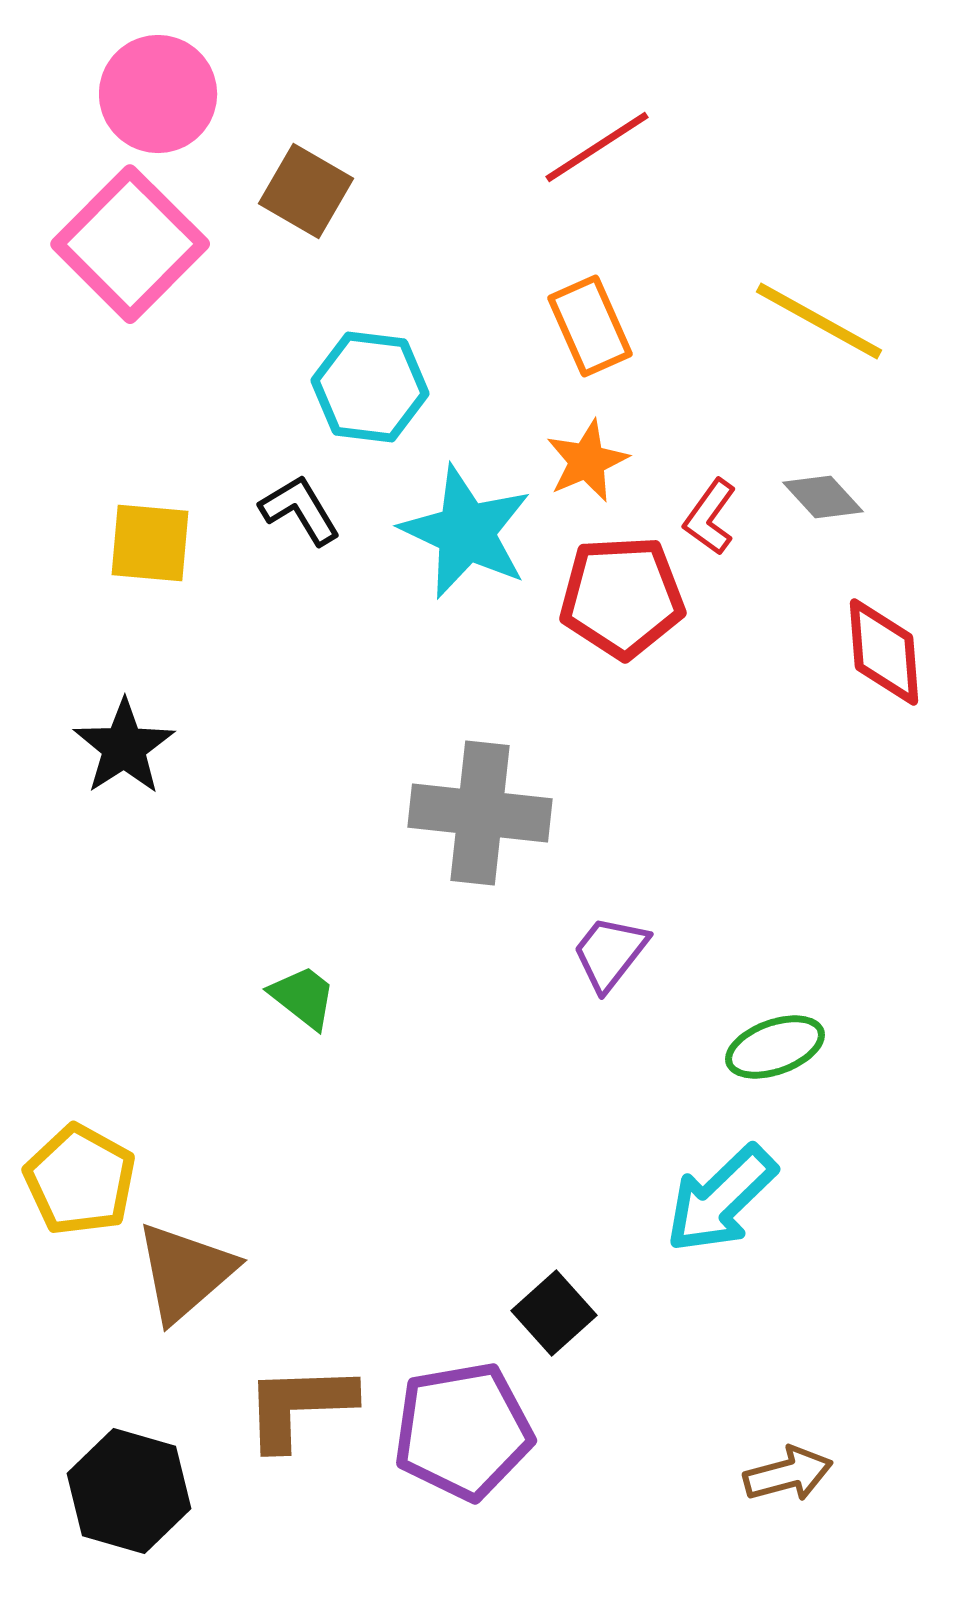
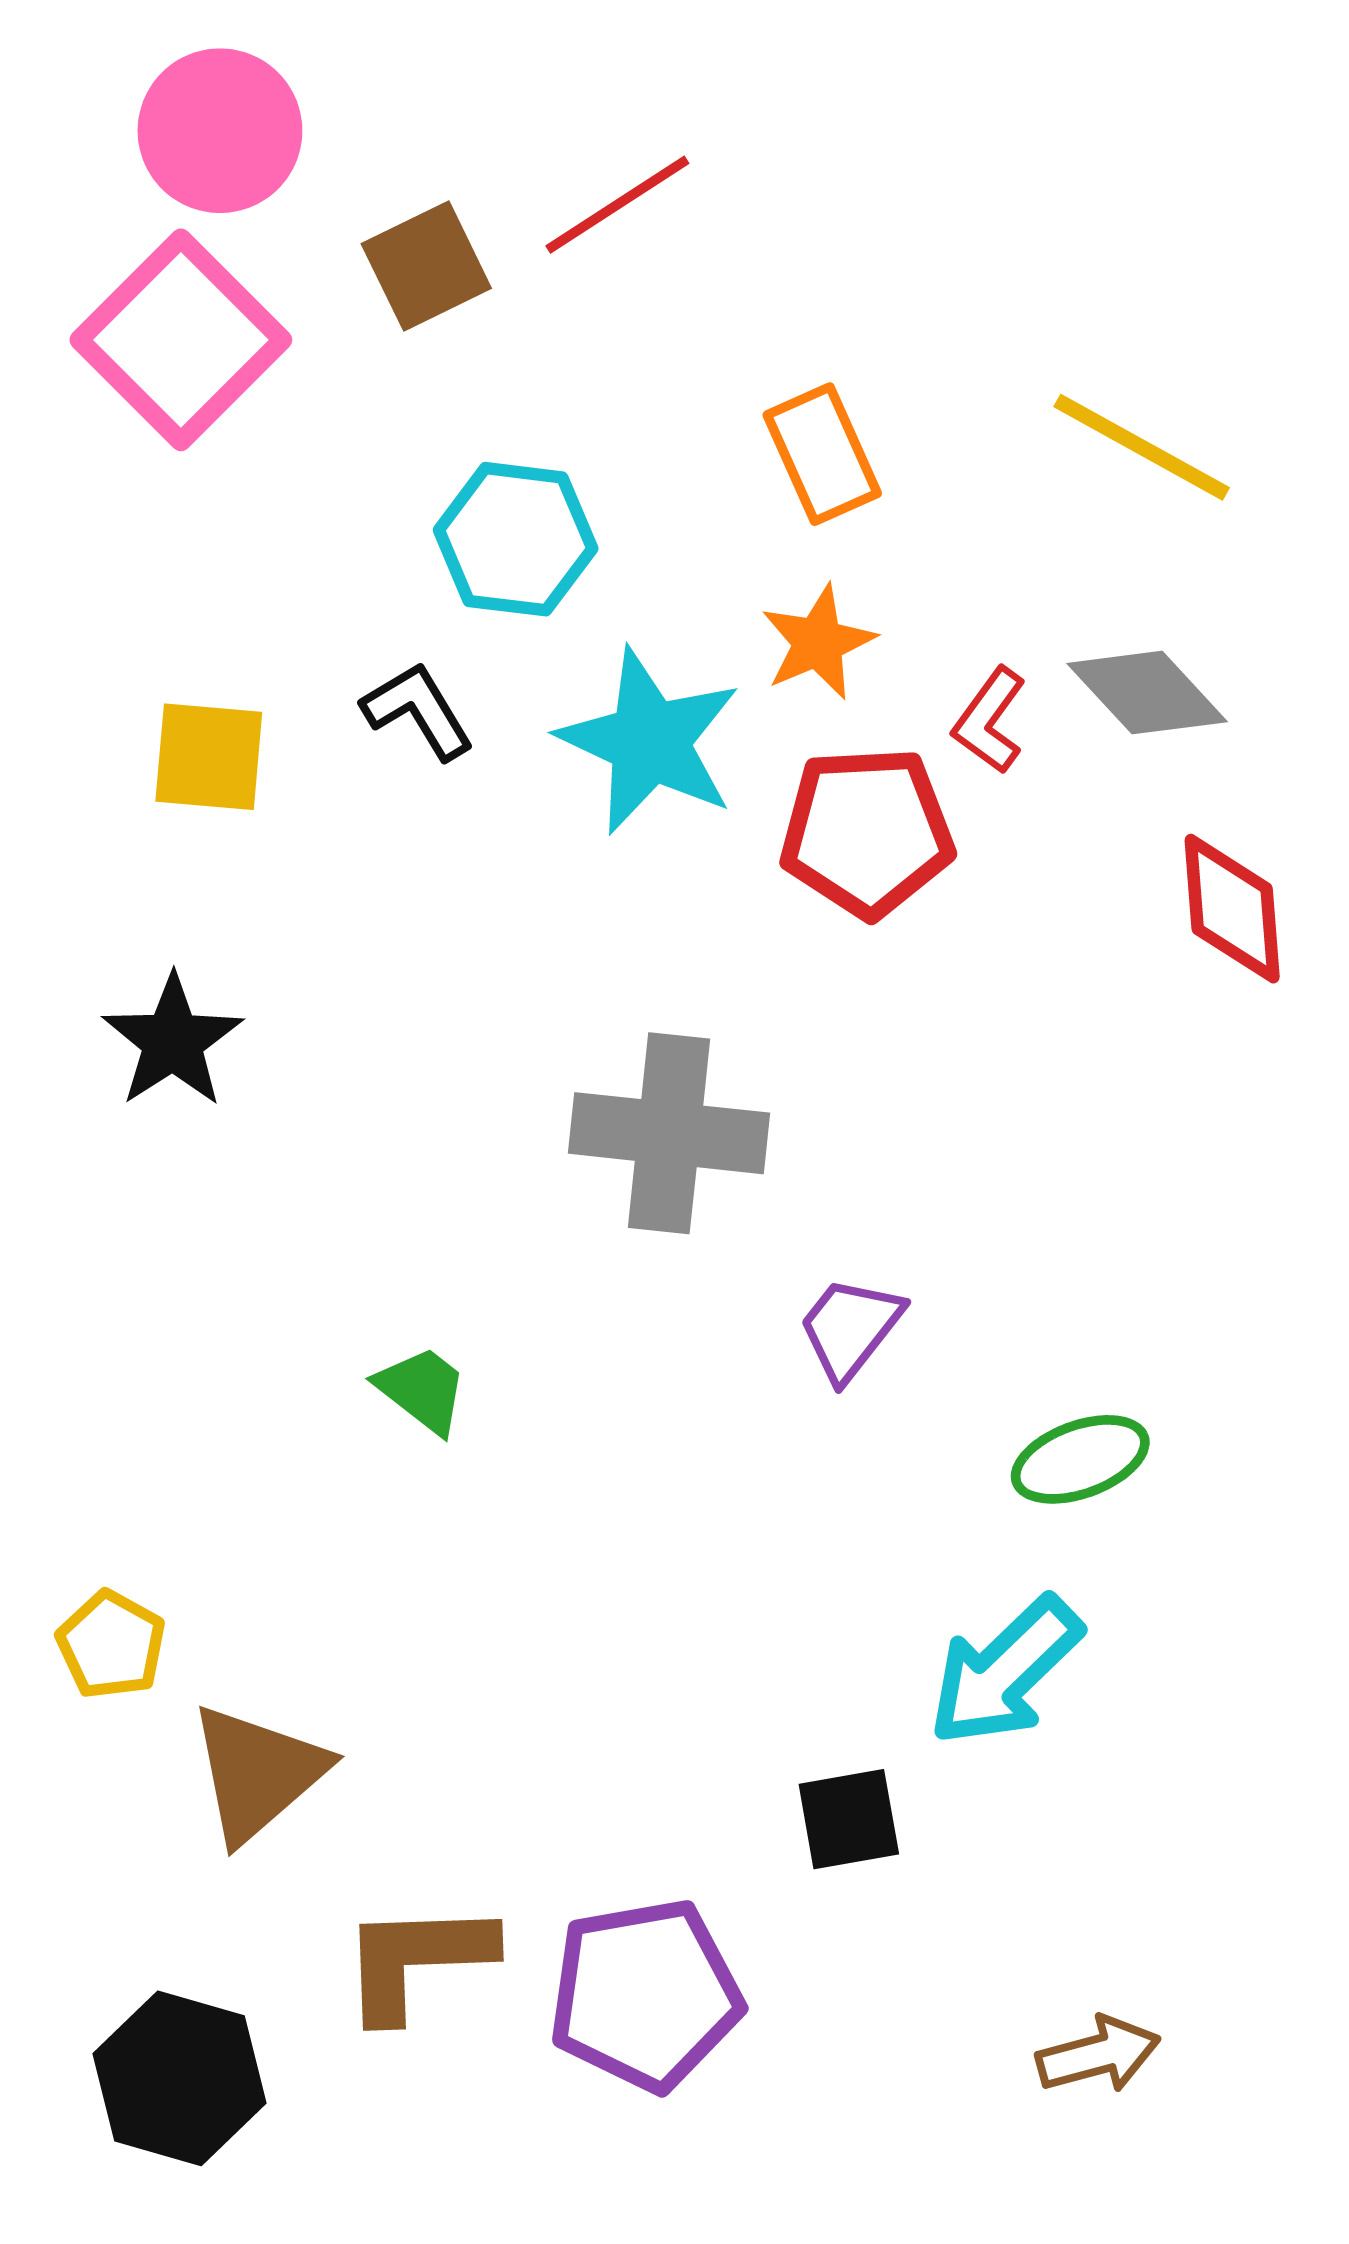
red line: (597, 147) -> (617, 205), moved
brown square: (306, 191) -> (426, 266), turned 34
gray diamond: (823, 497) -> (1147, 693), size x1.4
yellow pentagon: (80, 1180) -> (111, 1645), size x0.7
black square: (554, 1313) -> (849, 1819), moved, turned 32

